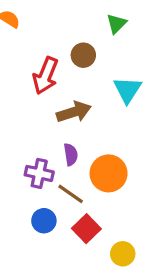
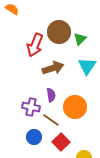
green triangle: (116, 24) -> (80, 39), moved
brown circle: (83, 55) -> (59, 32), size x1.5
cyan triangle: (127, 90) -> (87, 66), moved

